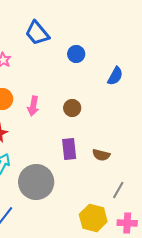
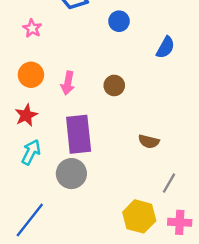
purple rectangle: (69, 149) -> (79, 134), moved, size x1.5
gray circle: (36, 182) -> (71, 174), size x0.7

